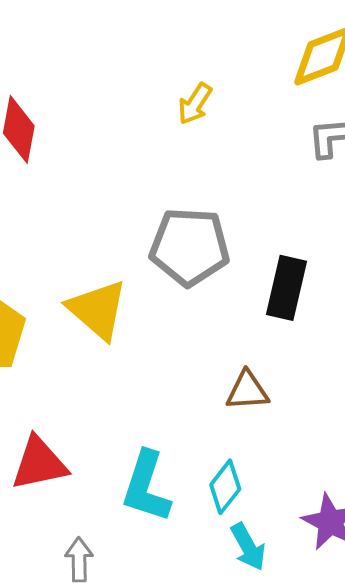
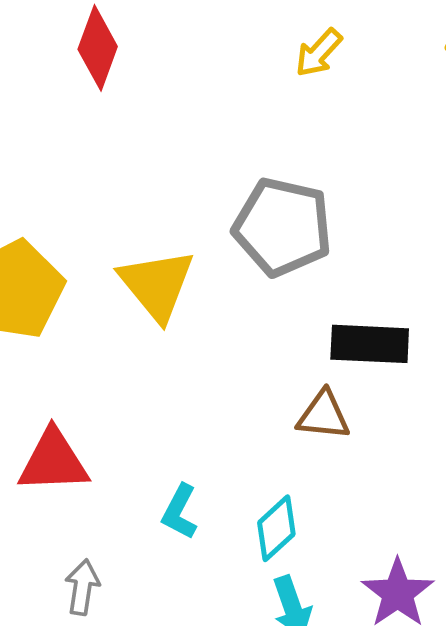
black rectangle: (287, 288) -> (370, 344), moved, turned 70
cyan L-shape: (146, 487) -> (180, 512), size x0.6

